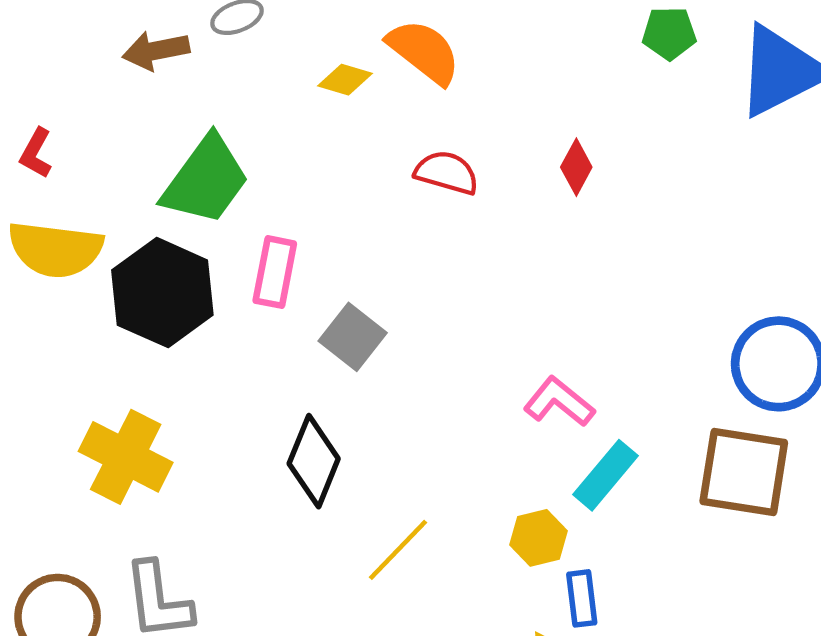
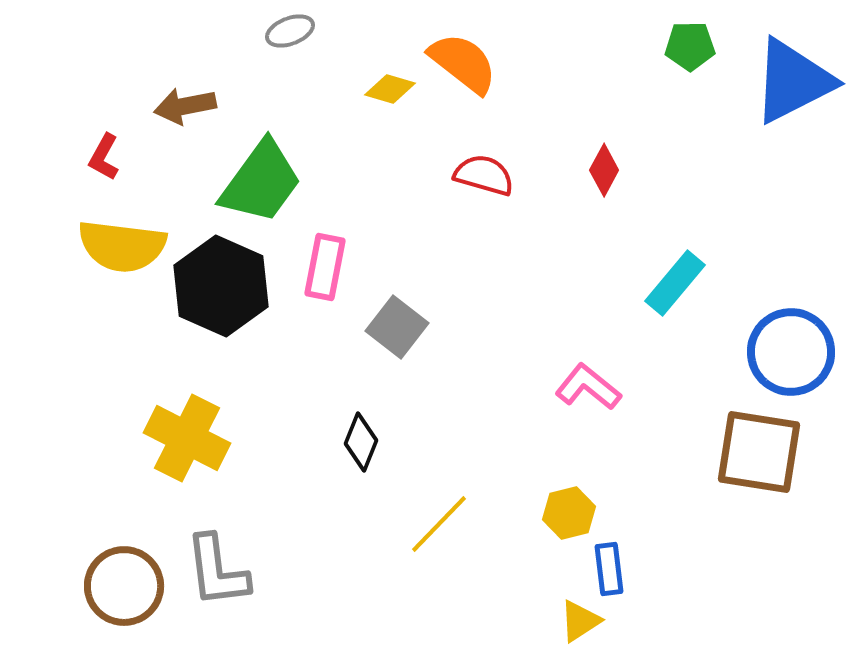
brown arrow: (156, 51) -> (185, 106), moved
black diamond: (314, 461) -> (361, 442), size x0.7
cyan rectangle: (605, 475) -> (675, 283), moved

